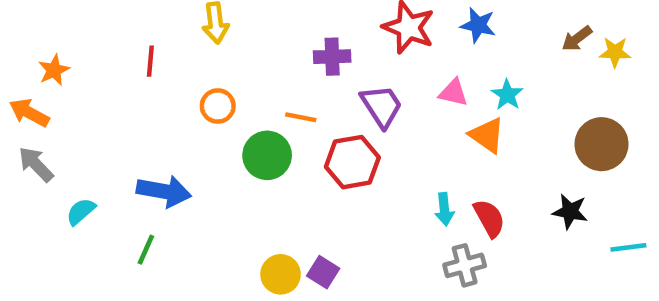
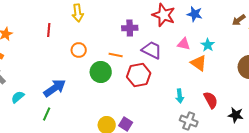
purple trapezoid: (382, 106) -> (152, 50), turned -30
blue arrow: (164, 191) -> (55, 88), turned -45
black star: (570, 211) -> (236, 115), moved
red semicircle: (489, 218) -> (211, 100), moved
gray cross: (465, 265) -> (189, 121), turned 36

